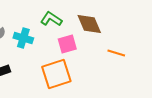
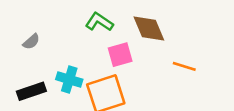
cyan cross: (23, 38) -> (69, 79), moved

